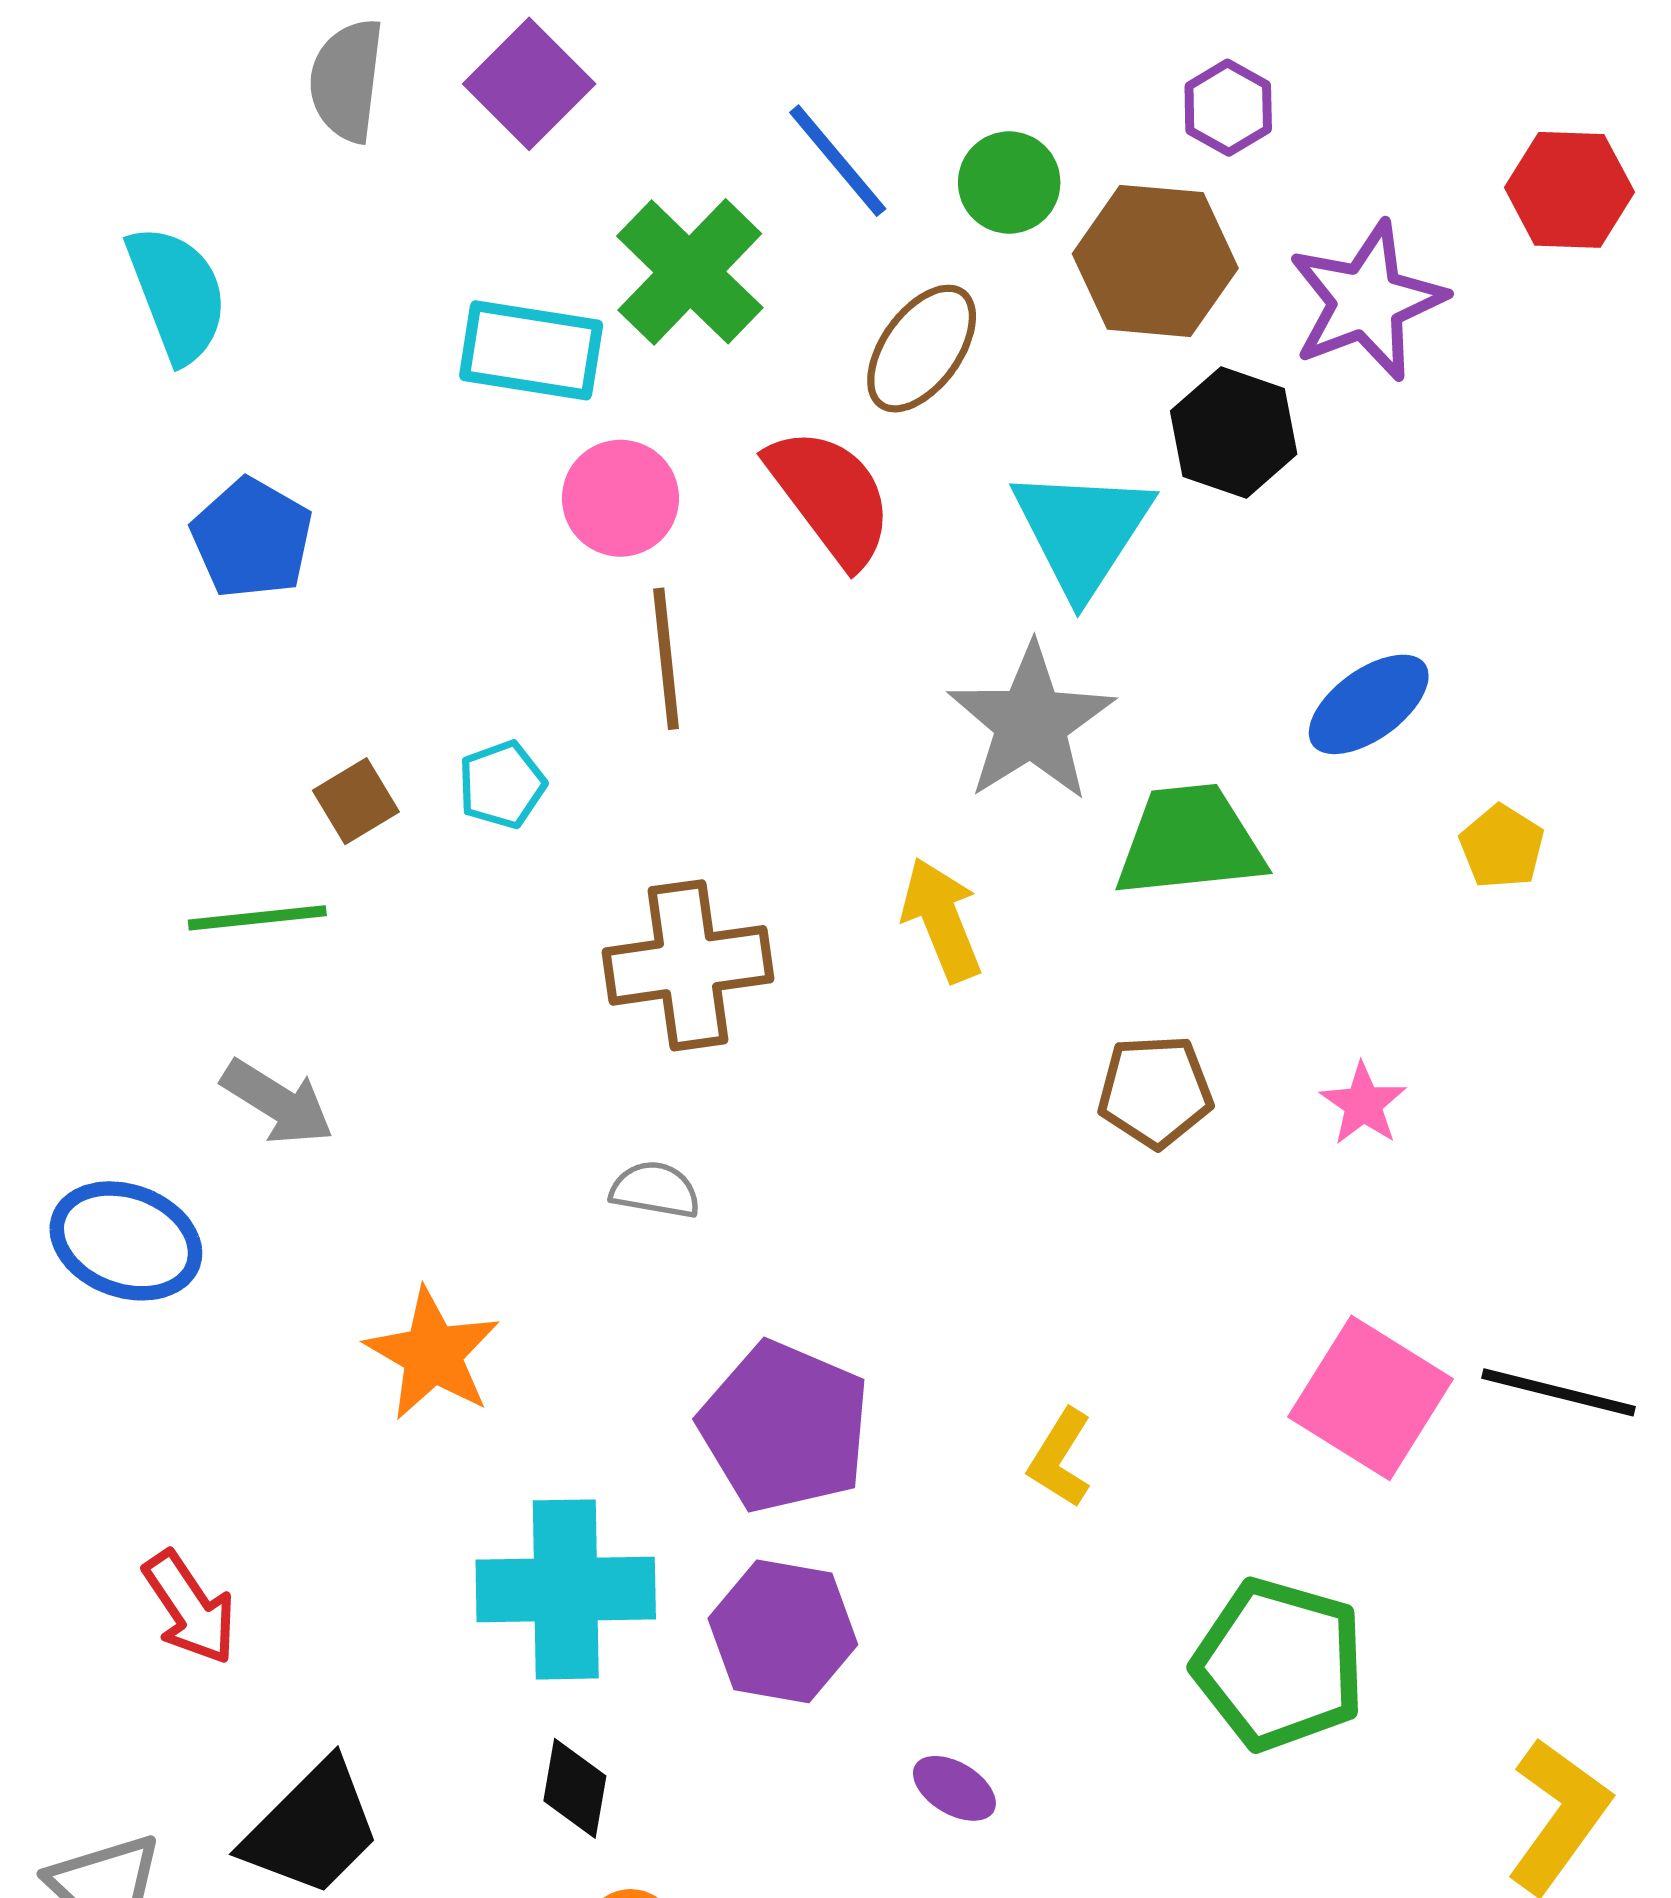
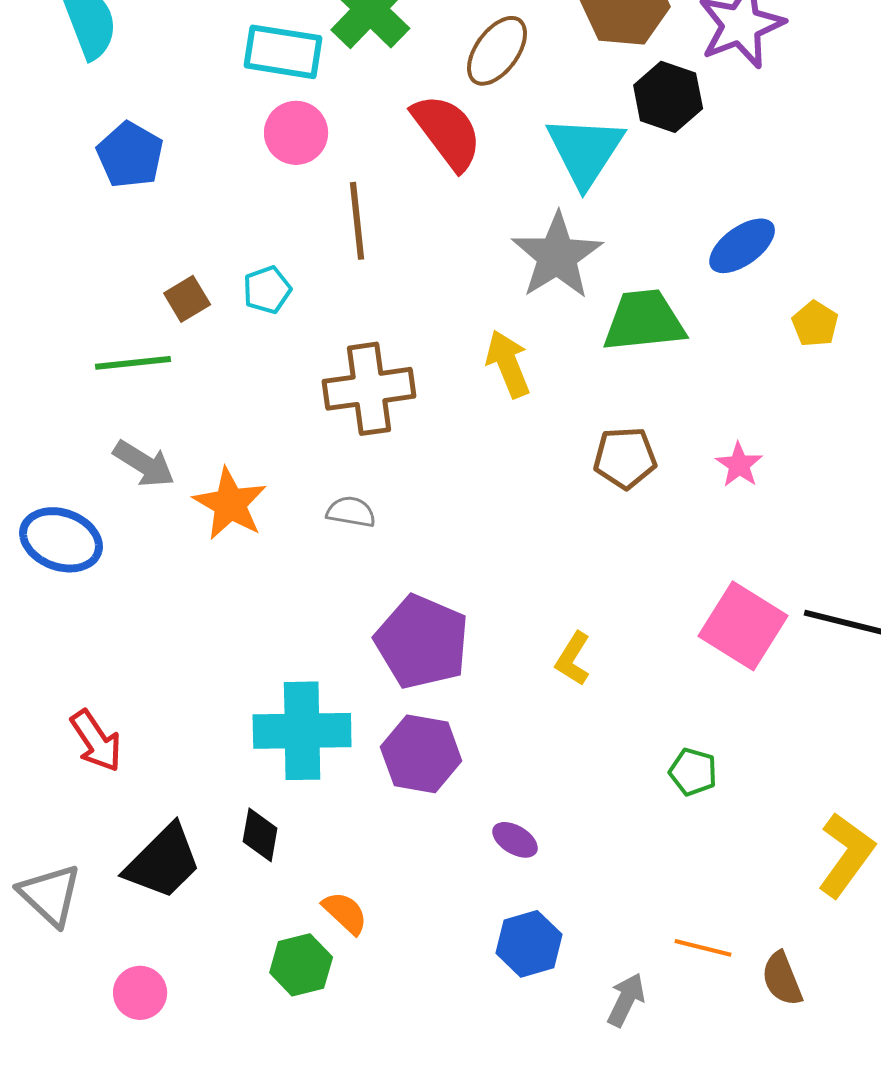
pink circle: (620, 498) -> (296, 133), moved
orange star: (433, 1354) -> (230, 504), moved
green pentagon: (1279, 1664) -> (693, 772), size x0.5
black diamond: (575, 1788) -> (260, 835), moved

